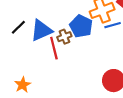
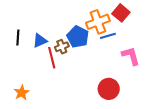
black line: (18, 27) -> (18, 38), turned -42
blue triangle: (41, 30) -> (40, 41), size x0.7

